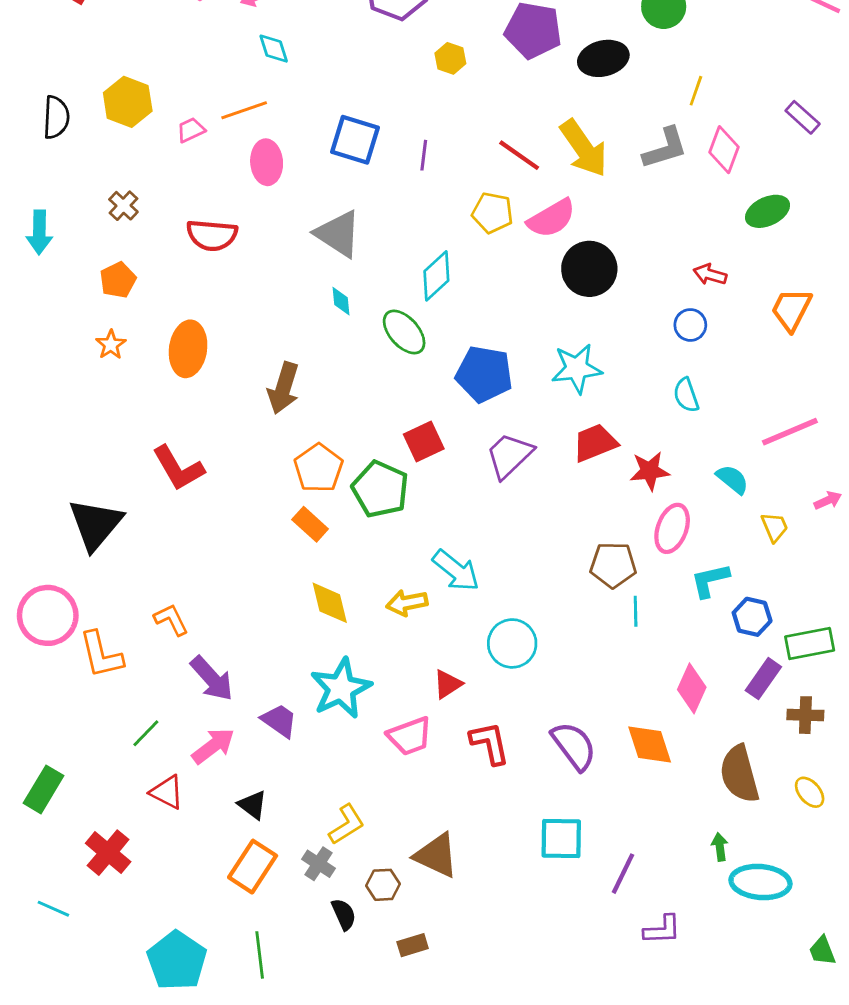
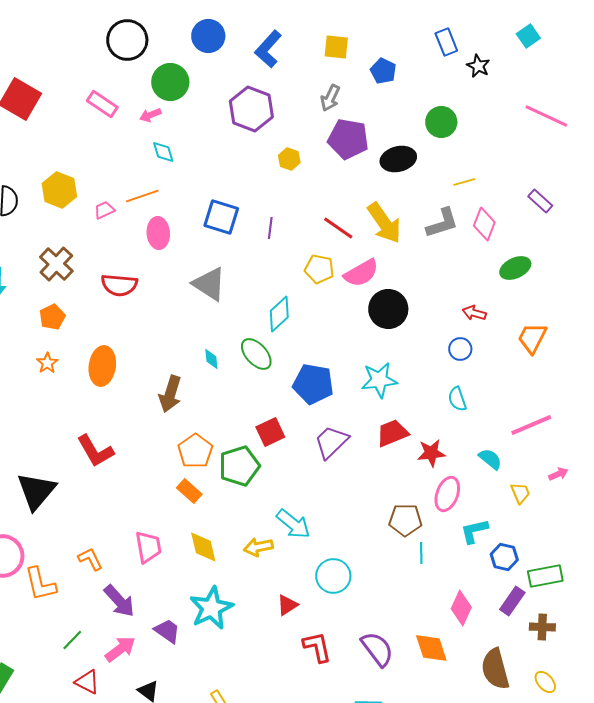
yellow line: (696, 91) -> (464, 182), turned 55
brown cross: (123, 206) -> (56, 264), size x1.6
cyan diamond: (341, 301) -> (211, 359), moved
green pentagon: (380, 489) -> (239, 466), turned 30
pink trapezoid: (410, 736) -> (148, 547), moved, turned -80

